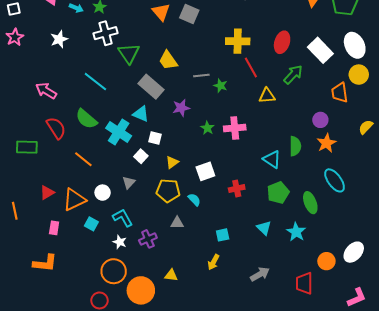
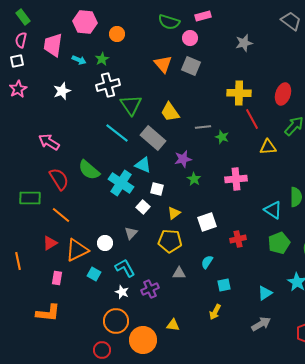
cyan line: (95, 82) -> (117, 133), moved
green star: (207, 128) -> (194, 179), moved
orange line: (83, 159) -> (61, 215), moved
cyan semicircle: (194, 200) -> (207, 262), moved, turned -104
cyan triangle: (264, 228) -> (265, 293), moved, turned 42

